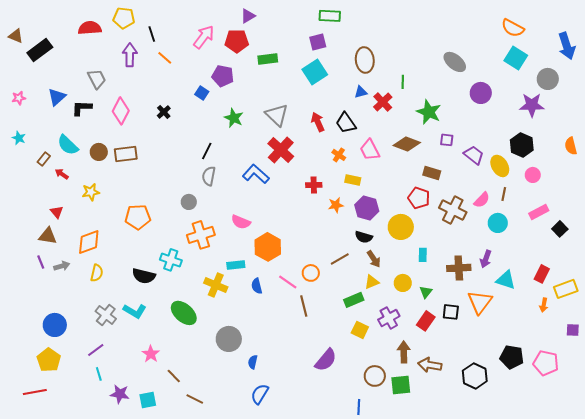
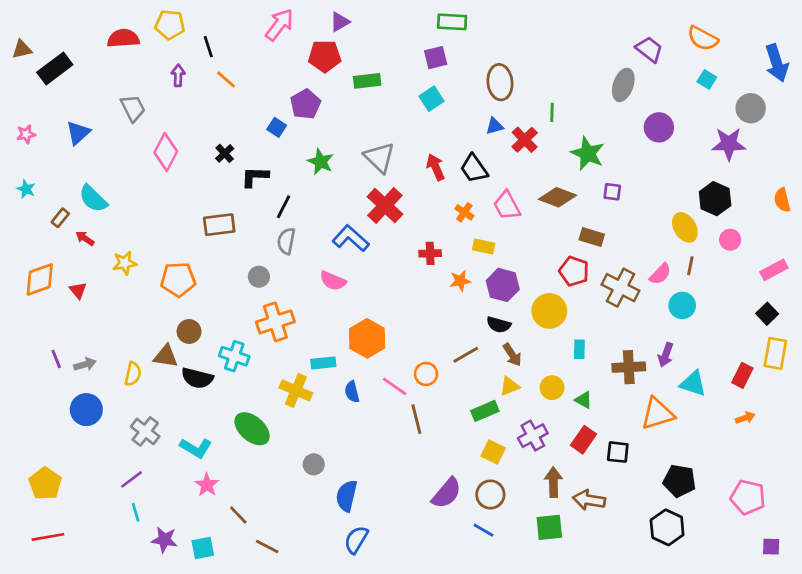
brown triangle: (16, 36) -> (22, 49), turned -35
pink arrow: (204, 37) -> (279, 25), moved
purple arrow: (130, 55) -> (178, 75), size x0.7
cyan square: (516, 58) -> (707, 79), size x0.6
gray ellipse: (455, 62) -> (623, 85), turned 70
cyan square: (315, 72) -> (431, 99), size x0.7
purple pentagon: (223, 76) -> (305, 104), turned 30
black L-shape: (82, 108) -> (255, 177), moved
brown circle: (99, 152) -> (189, 331), moved
brown rectangle: (126, 154) -> (219, 225), moved
purple trapezoid: (474, 155) -> (649, 49), moved
pink rectangle: (539, 212) -> (774, 270), moved
orange pentagon: (138, 217) -> (178, 279), moved
pink semicircle: (241, 222) -> (333, 281), moved
brown triangle: (48, 236) -> (166, 356), moved
orange diamond: (89, 242) -> (40, 279), moved
yellow rectangle: (566, 289) -> (775, 353), moved, turned -60
green triangle: (426, 292) -> (584, 400), turned -40
orange triangle: (480, 302) -> (658, 414), turned 36
orange arrow: (544, 305) -> (745, 418), turned -120
cyan L-shape: (135, 311) -> (196, 448), moved
black square: (451, 312) -> (618, 452), moved
blue circle: (55, 325) -> (86, 410), moved
purple square: (573, 330) -> (771, 547), moved
gray circle: (229, 339) -> (314, 464), size x0.6
black pentagon: (512, 357) -> (679, 481), moved
yellow pentagon: (49, 360) -> (45, 484), moved
blue semicircle: (253, 362) -> (347, 496), size x1.6
brown circle: (375, 376) -> (490, 494), moved
black hexagon: (475, 376) -> (667, 527), moved
blue line: (359, 407) -> (484, 530), moved, turned -63

